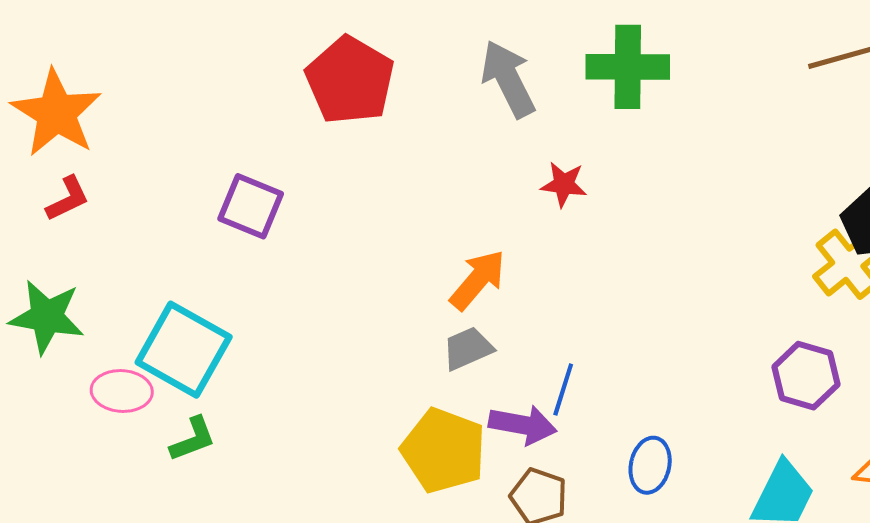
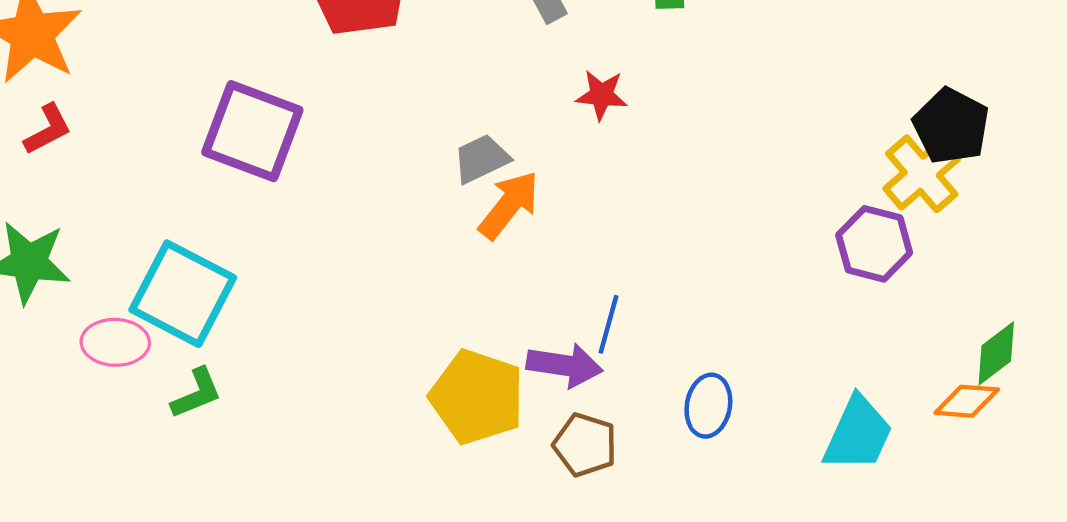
purple square: (251, 206) -> (252, 131), size x1.4
gray trapezoid: (468, 348) -> (481, 159), moved
purple hexagon: (806, 376) -> (874, 244), moved

